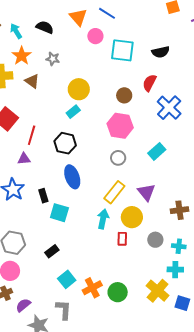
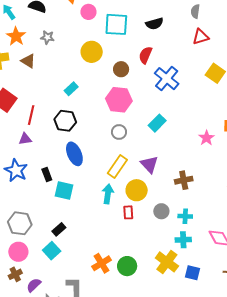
yellow circle: (79, 89) -> (92, 52), moved
cyan square: (67, 279) -> (52, 251), moved

